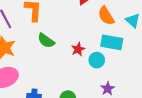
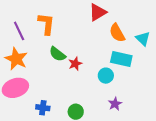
red star: (78, 49) -> (75, 64), moved

